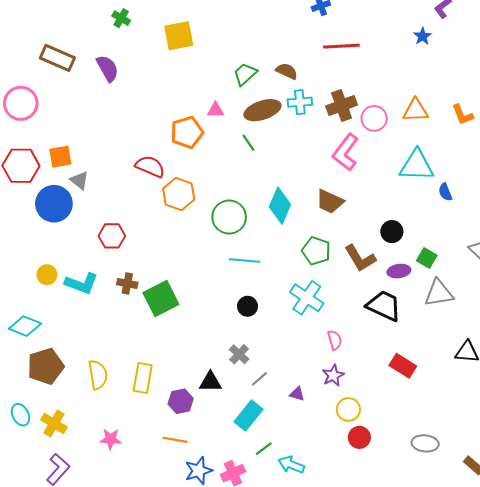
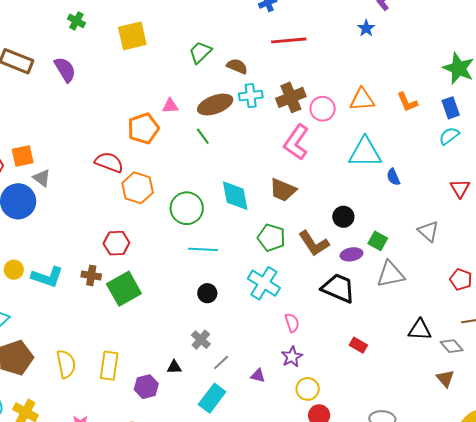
green trapezoid: (245, 74) -> (200, 52), moved
cyan diamond: (280, 206) -> (235, 196), turned -32
red hexagon: (112, 236) -> (116, 243), moved
red rectangle: (403, 366) -> (358, 345), size x0.7
black triangle: (210, 382) -> (174, 367), size x0.7

